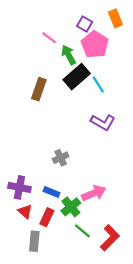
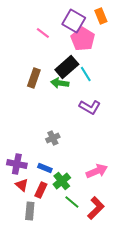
purple square: (85, 24) -> (74, 21), size x1.6
green arrow: (69, 55) -> (60, 83), moved, turned -54
pink arrow: (94, 193) -> (97, 171), moved

